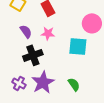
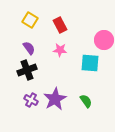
purple semicircle: (26, 31) -> (29, 48), moved
black cross: (33, 55) -> (27, 70), moved

